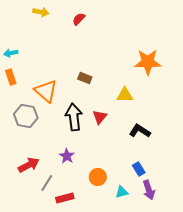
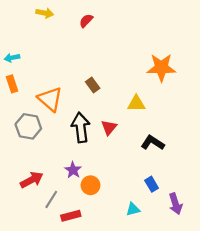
brown rectangle: (85, 78) -> (93, 85), turned 32
orange circle: (98, 177) -> (90, 185), moved
purple arrow: (149, 190) -> (176, 204), moved

